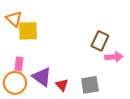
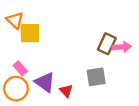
pink arrow: (114, 57) -> (122, 47), moved
pink rectangle: (19, 64) -> (20, 68), turned -48
gray square: (90, 85) -> (96, 77), moved

